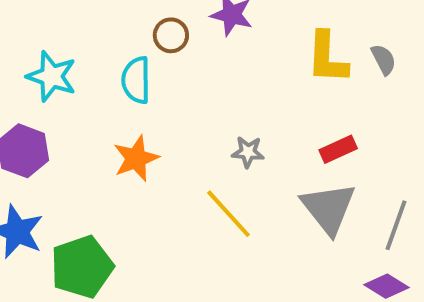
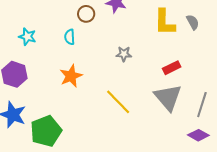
cyan star: (52, 76) -> (27, 37), size x0.7
cyan semicircle: (136, 80) -> (70, 37), size x0.7
gray star: (248, 152) -> (124, 54), moved

